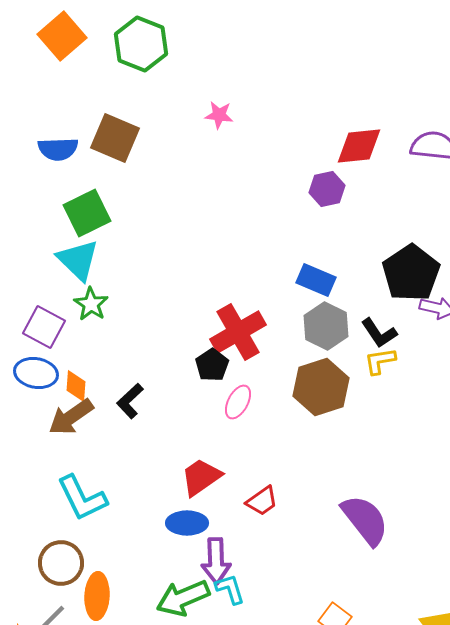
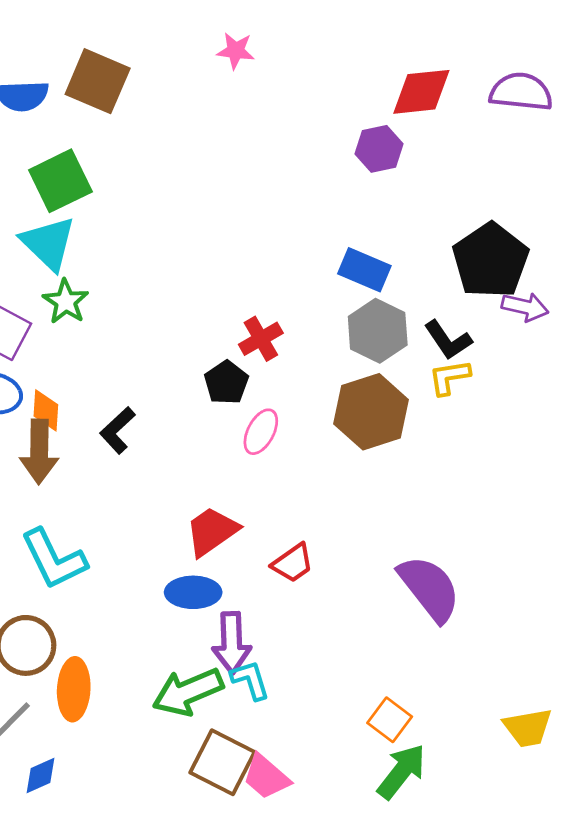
red cross: (238, 332) -> (261, 339), size x0.6
brown arrow: (71, 417) -> (39, 452), turned -54

